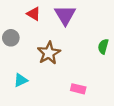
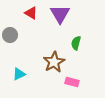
green semicircle: (103, 46) -> (76, 43), moved
brown star: (49, 53) -> (54, 62), moved

